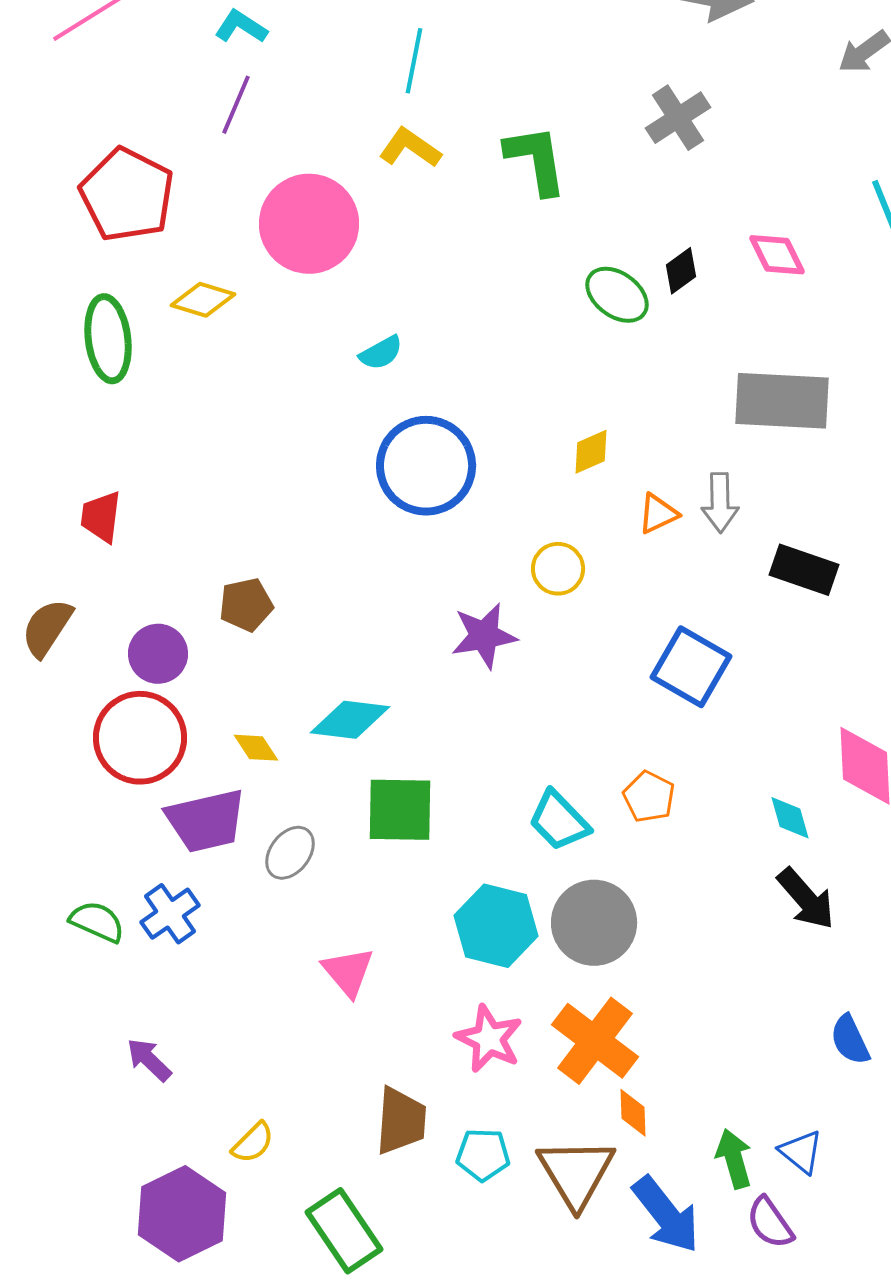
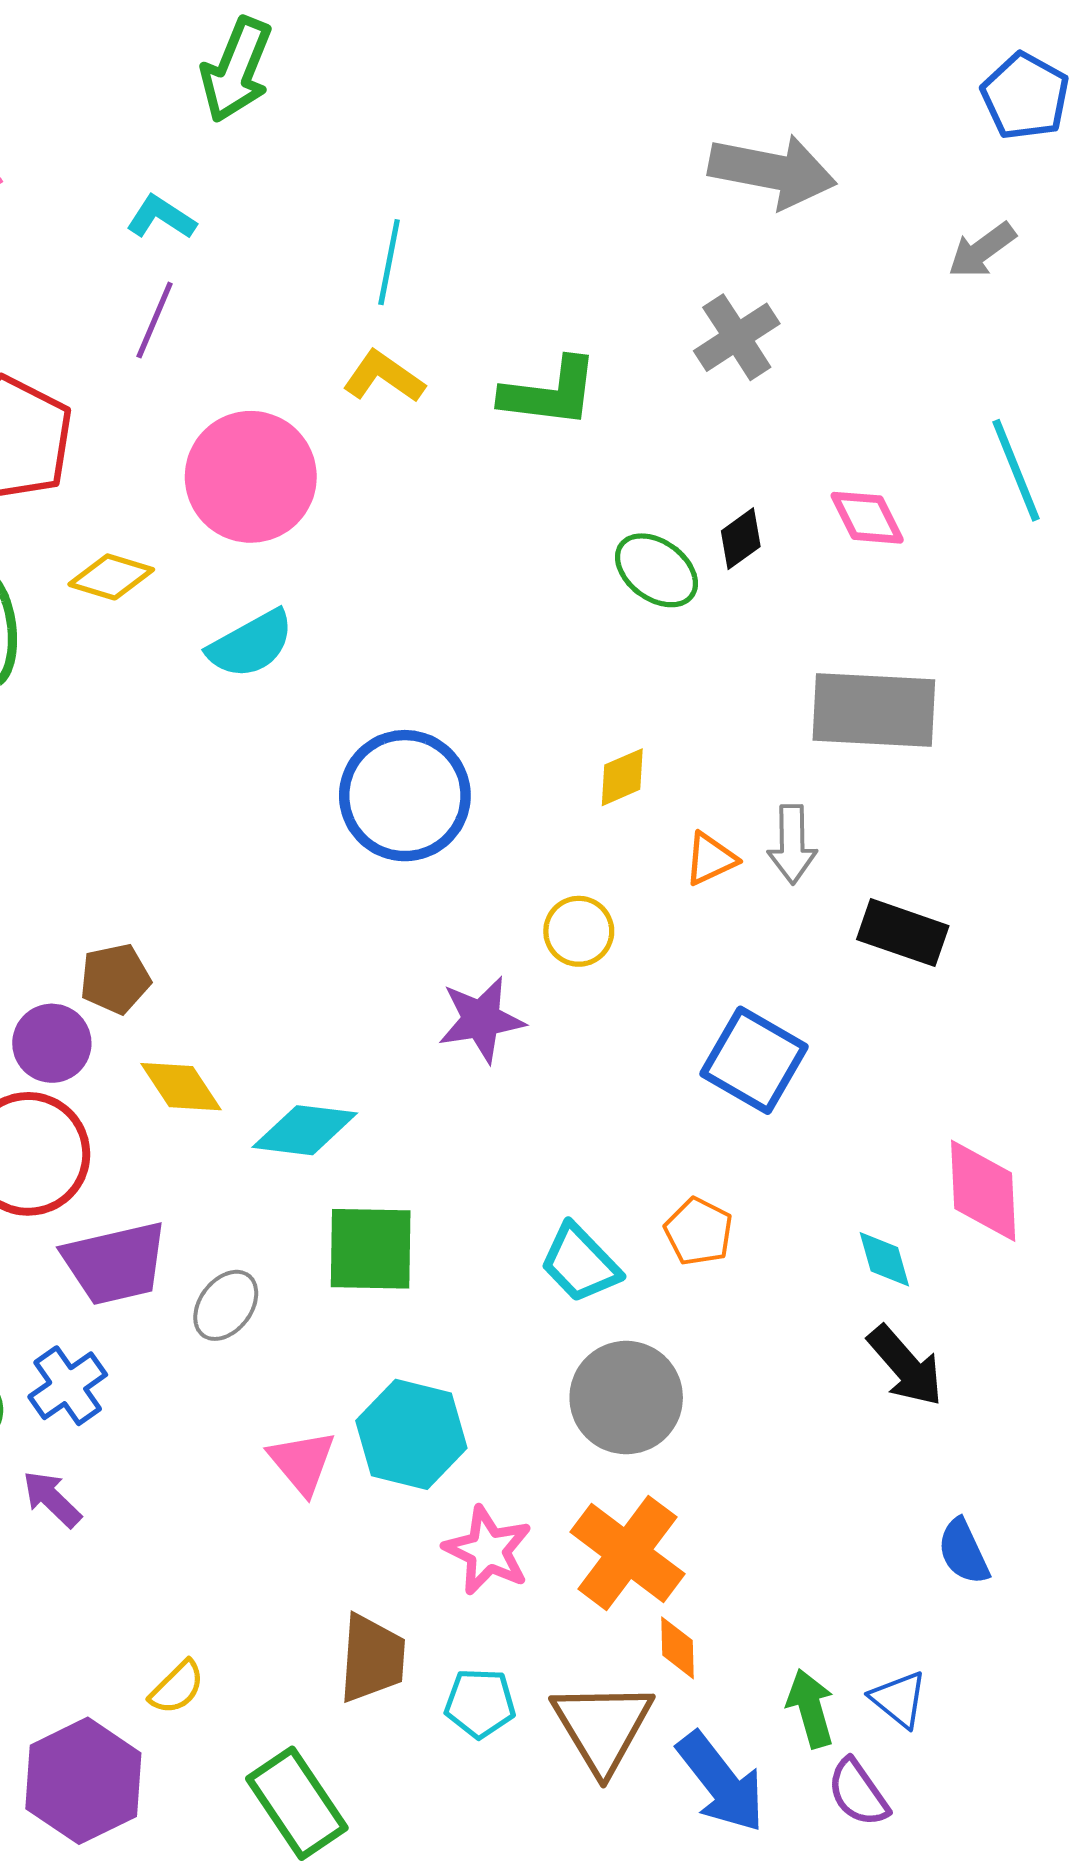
green L-shape: (536, 160) -> (550, 393), turned 106
cyan semicircle: (381, 353) -> (251, 644), moved, size x1.5
brown pentagon: (246, 605) -> (115, 979), moved
yellow diamond: (256, 748) -> (181, 1087), moved, size x1.4
cyan hexagon: (496, 926) -> (411, 1434), moved
purple arrow: (149, 1060) -> (52, 1499), moved

